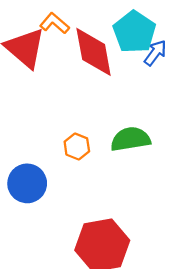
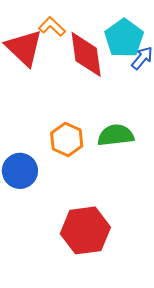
orange hexagon: (77, 146) -> (67, 140), size x1.4

